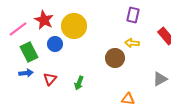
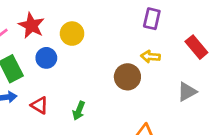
yellow circle: (74, 26) -> (72, 34), size x0.7
red triangle: (50, 79) -> (40, 105), turned -40
gray triangle: (160, 79) -> (187, 92), moved

